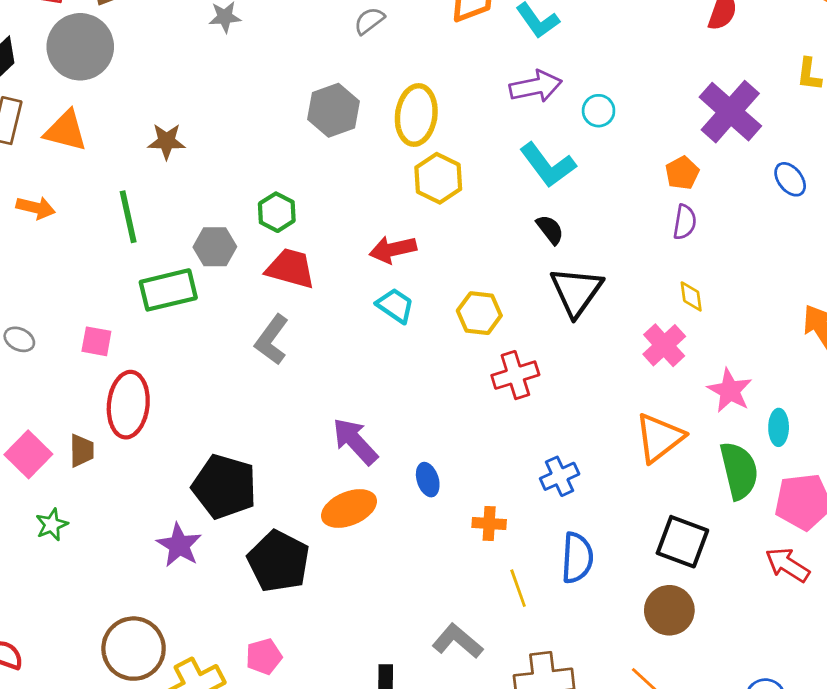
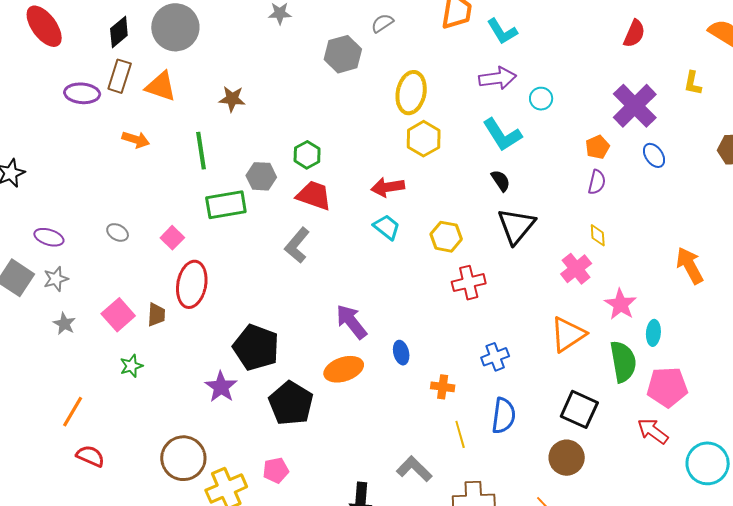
gray hexagon: (334, 110) -> (343, 54), moved
blue ellipse: (790, 179) -> (654, 155), moved
pink square: (96, 341) -> (172, 238), turned 30

